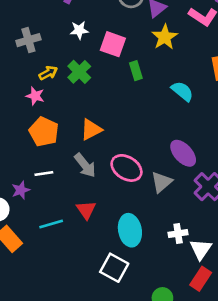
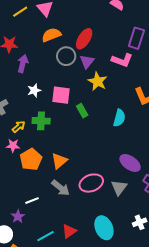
green cross: (79, 72) -> (41, 121), turned -30
cyan semicircle: (182, 91) -> (119, 118), turned 78
orange pentagon: (44, 132) -> (31, 159), moved, turned 30
pink ellipse: (126, 168) -> (91, 183), turned -40
red triangle: (86, 210) -> (69, 231), moved, turned 42

